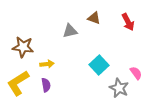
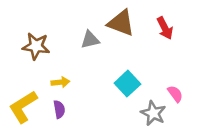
brown triangle: (94, 18) -> (121, 23), size x1.6
brown star: (23, 47) -> (36, 46), moved

